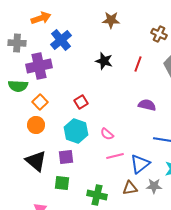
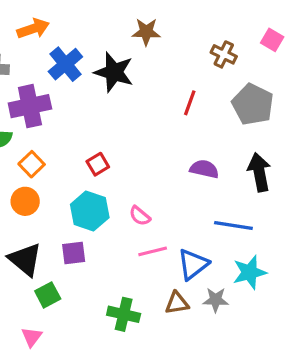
black star: (104, 61) -> (114, 72), moved, size x1.4
green square: (62, 183) -> (48, 295), moved, turned -35

